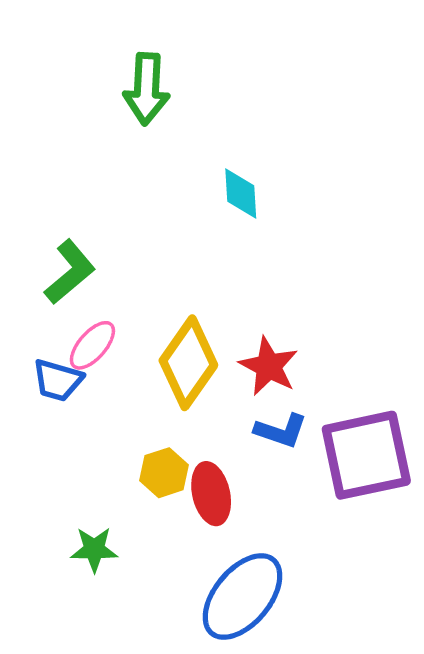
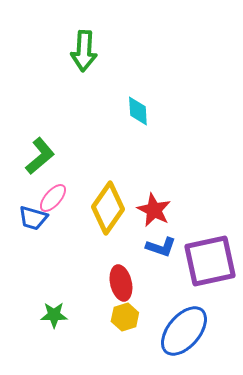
yellow hexagon: (164, 473) -> (125, 317), moved
blue ellipse: (242, 597) -> (184, 331), moved

